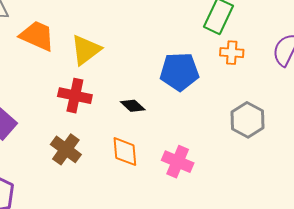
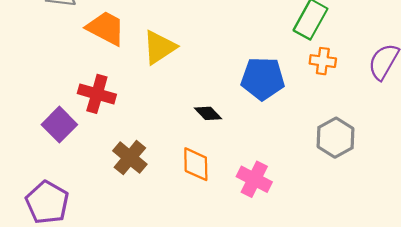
red cross: (75, 96) -> (97, 94), moved

